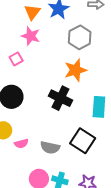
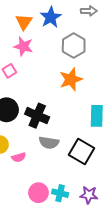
black cross: (60, 98) -> (37, 116), moved
gray semicircle: (50, 148) -> (49, 143), moved

